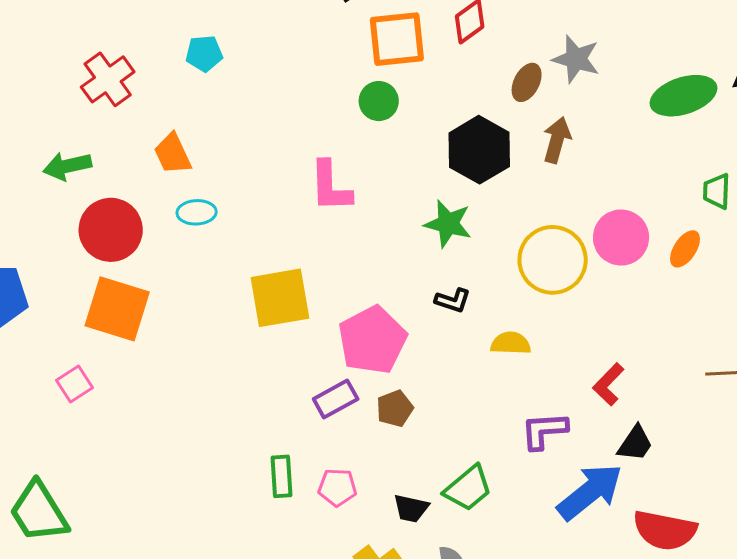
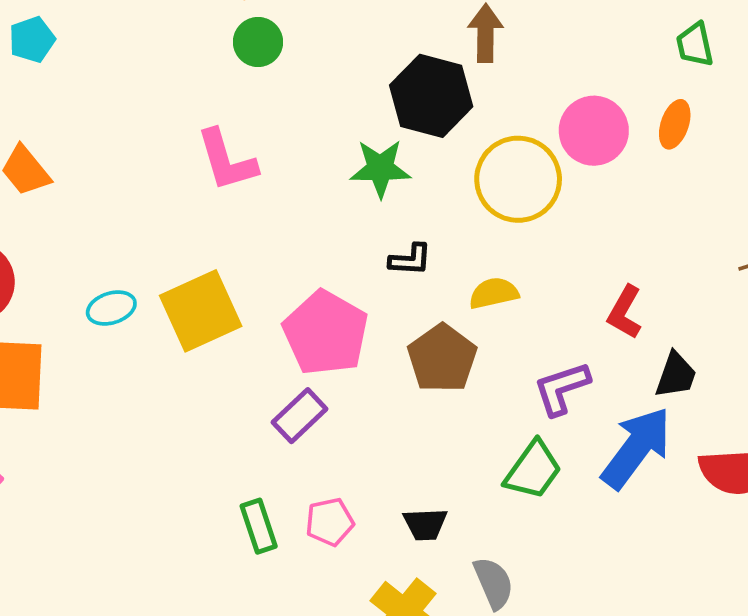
black hexagon: (479, 150) -> (431, 96), moved
cyan ellipse: (197, 212) -> (111, 308), moved
brown pentagon: (395, 409) -> (442, 358), moved, size x1.5
green trapezoid: (468, 488) -> (533, 470), moved

